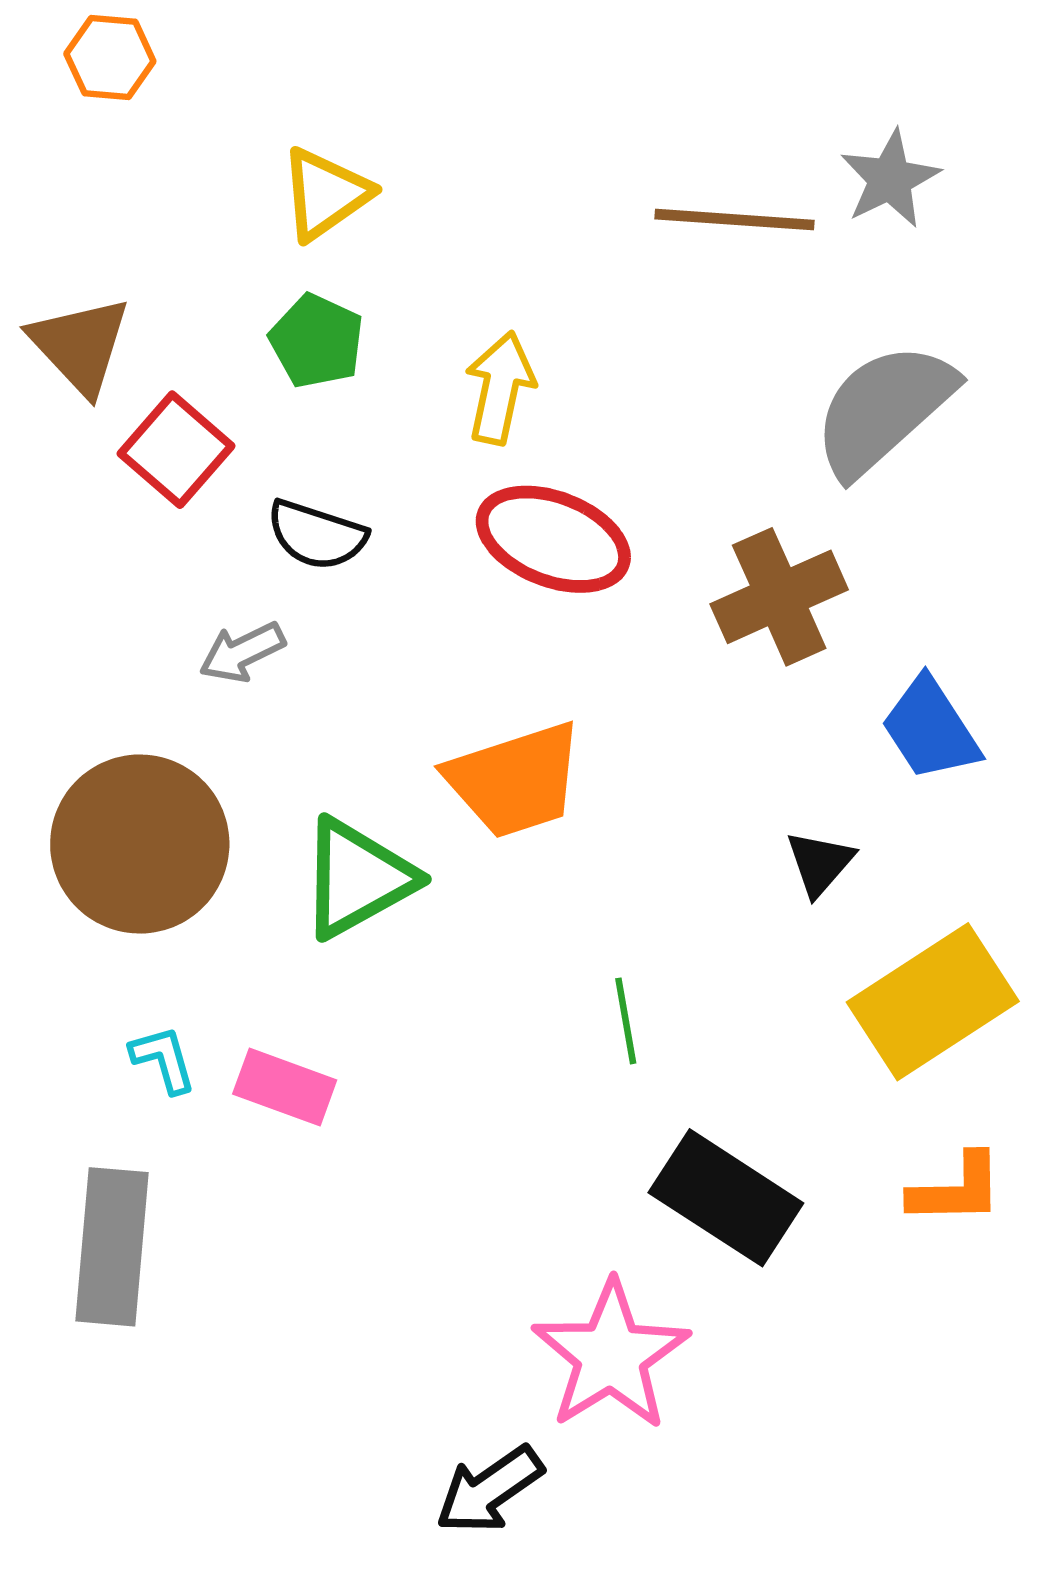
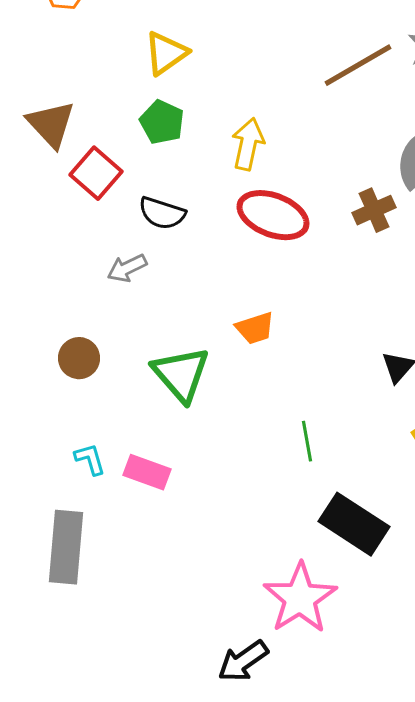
brown line: (734, 220) -> (358, 65), turned -34
brown cross: (779, 597) -> (374, 210), moved, size x0.7
orange trapezoid: (515, 780) -> (255, 328), size x0.6
brown circle: (140, 844) -> (79, 358), size x0.5
green triangle: (357, 878) -> (181, 374), turned -42

